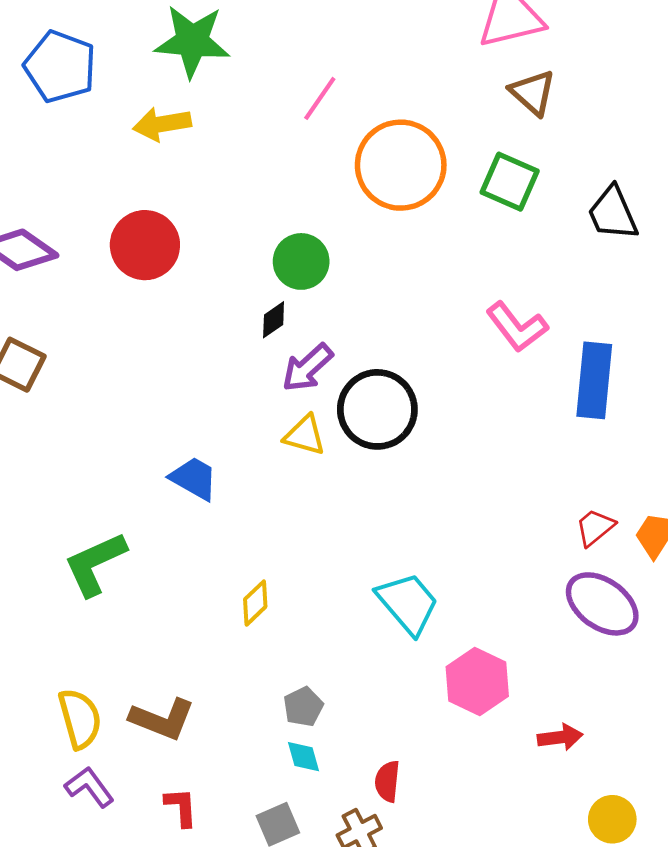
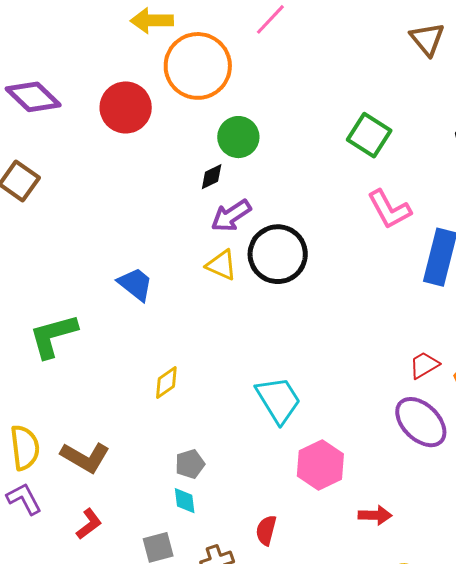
orange circle: (401, 165) -> (198, 66), moved
green square: (510, 182) -> (369, 135), moved
red semicircle: (387, 781) -> (266, 530), moved
red L-shape: (181, 807) -> (89, 524), turned 48

